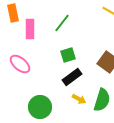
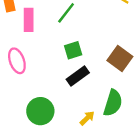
pink ellipse: (20, 64) -> (17, 61), turned 30
yellow arrow: (79, 99) -> (87, 118), moved, turned -72

